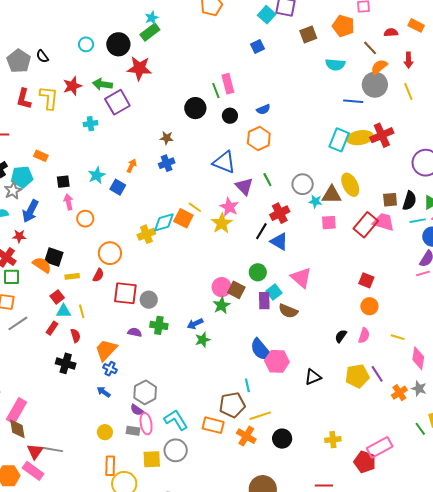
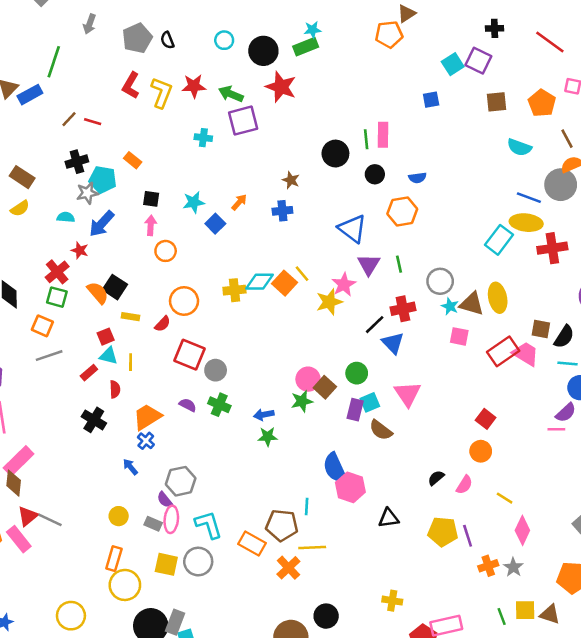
yellow ellipse: (360, 138) -> (526, 223), moved
black circle: (282, 439) -> (326, 616), moved

